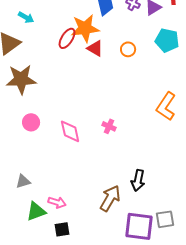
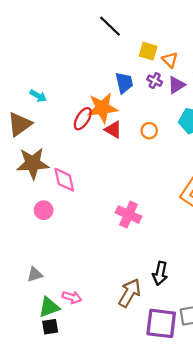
pink cross: (109, 126) -> (129, 215), size x1.6
pink diamond: (70, 131) -> (64, 180), moved
black square: (62, 229) -> (50, 327), moved

